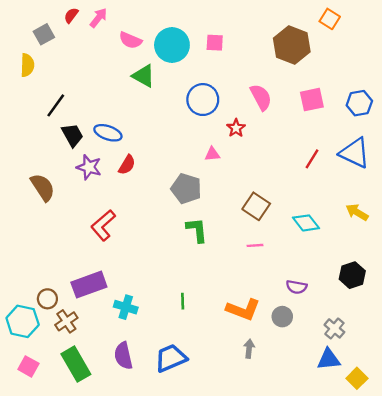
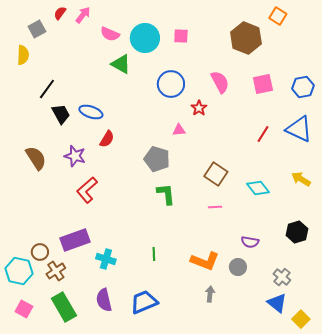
purple star: (89, 167) -> (75, 156), moved
blue triangle: (329, 359) -> (277, 303), turned 45

